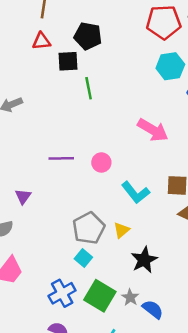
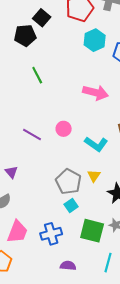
black square: (68, 61) -> (42, 18), moved, turned -30
purple line: (61, 158) -> (32, 135), turned 48
cyan square: (83, 258) -> (71, 205), turned 32
blue cross: (62, 293) -> (51, 234), moved, turned 30

